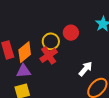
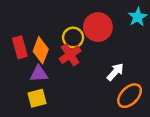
red circle: (71, 33) -> (98, 27), size x1.5
orange diamond: (25, 52) -> (41, 50), turned -30

